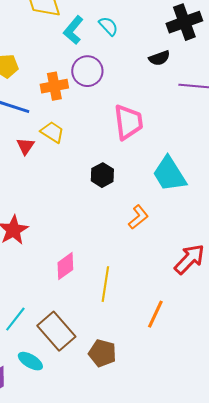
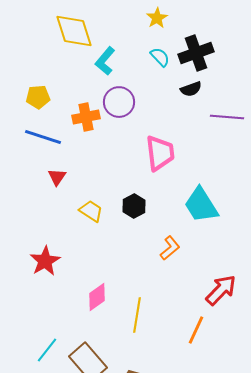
black cross: (184, 22) -> (196, 53), moved
cyan semicircle: (108, 26) -> (160, 57), moved
yellow trapezoid: (52, 132) -> (91, 211), moved
orange line: (155, 314) -> (196, 330), moved

